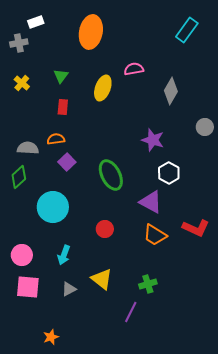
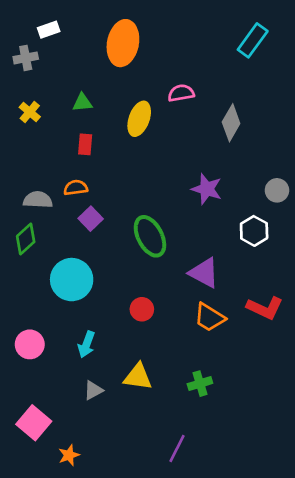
green triangle: (61, 76) -> (82, 103), turned 49
gray circle: (205, 127) -> (277, 190), moved
white hexagon: (169, 173) -> (254, 231), moved
yellow triangle: (102, 279) -> (138, 377), turned -30
pink square: (28, 287) -> (34, 423), moved, turned 35
purple line: (131, 312) -> (177, 448), moved

